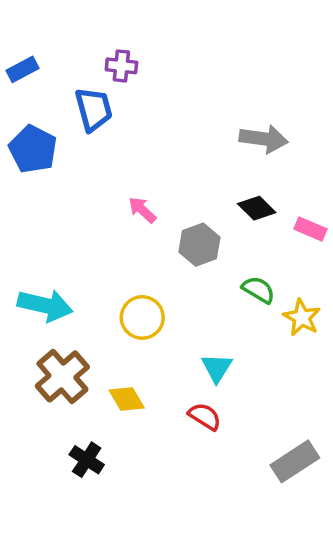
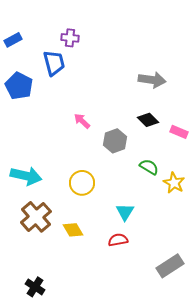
red semicircle: (205, 416) -> (118, 240), turned -42
black cross: (87, 460) -> (35, 287), moved

